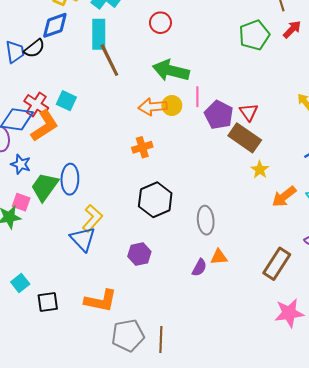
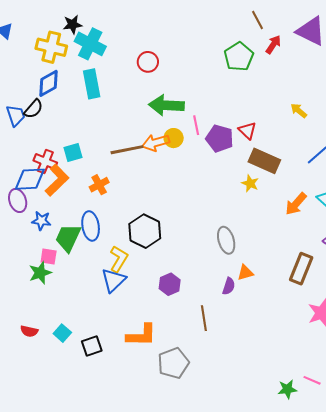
brown line: (109, 60) -> (127, 150), moved, turned -64
cyan square: (66, 101) -> (73, 153), turned -30
brown rectangle: (245, 138) -> (264, 161), moved
orange cross: (142, 147) -> (99, 185), moved
yellow star: (260, 170) -> (250, 183), moved
black hexagon: (155, 200) -> (145, 231), moved
blue triangle: (83, 239) -> (113, 280), turned 40
brown line: (161, 340) -> (204, 318), moved

